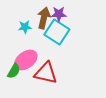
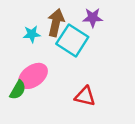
purple star: (59, 14) -> (93, 18), moved
red triangle: (46, 73) -> (85, 96), moved, size x0.7

